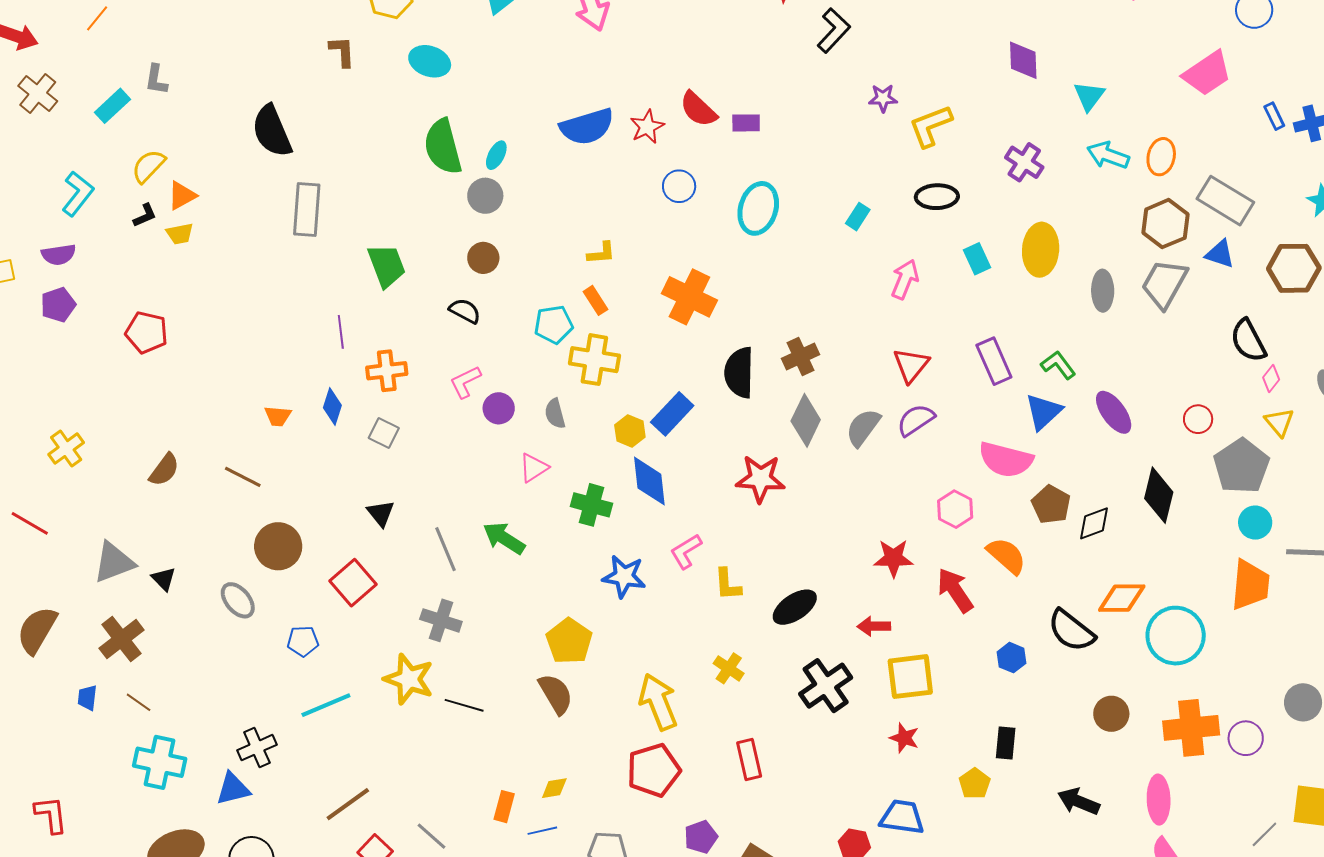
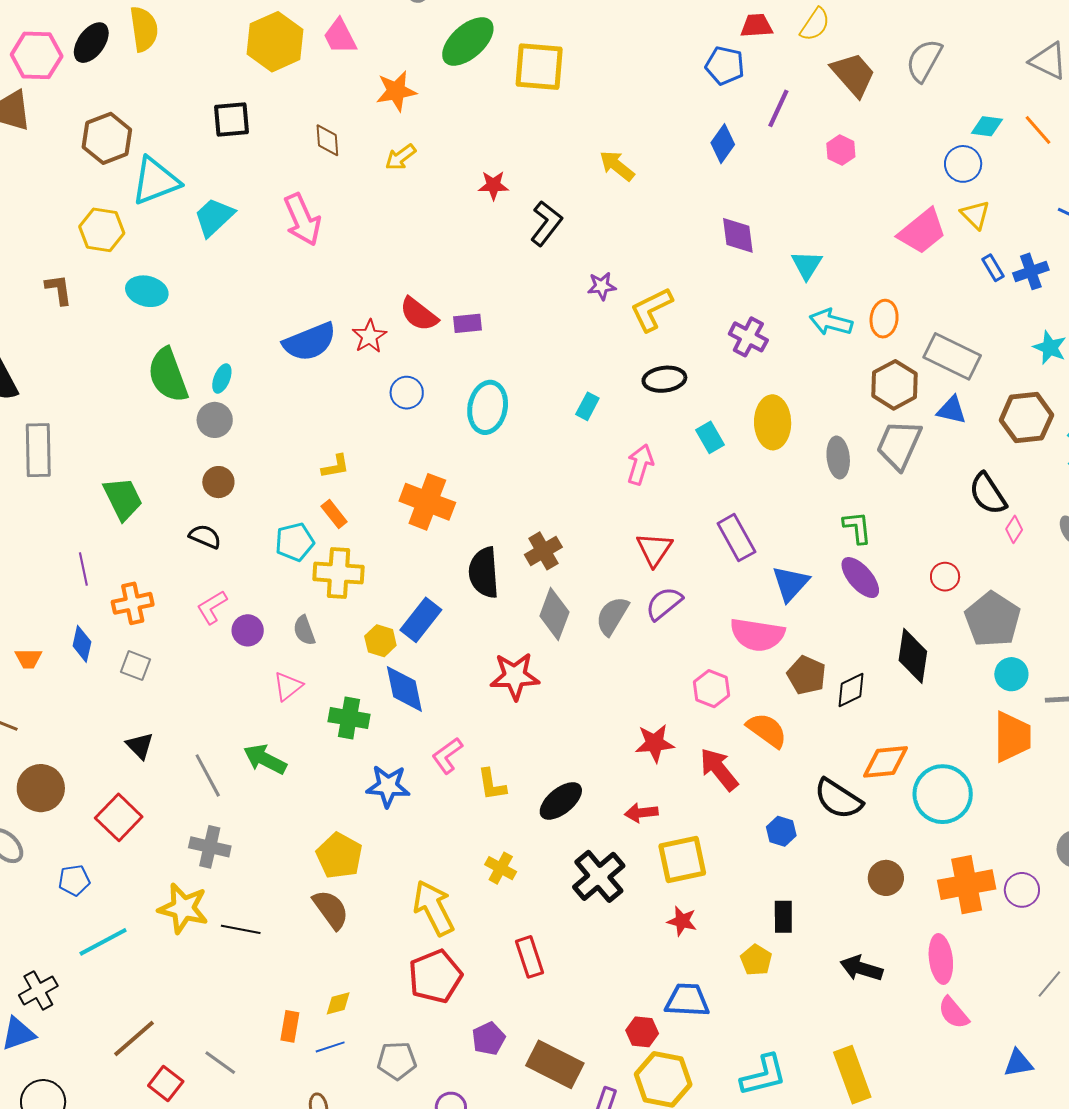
green L-shape: (1058, 365) -> (857, 527), moved, turned 36
yellow triangle: (1279, 422) -> (975, 215), moved

